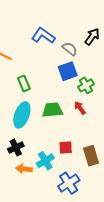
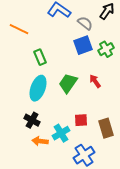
green cross: (86, 85) -> (106, 49), moved
green trapezoid: (52, 110) -> (68, 83), turned -50
black cross: (16, 148) -> (32, 120), turned -35

